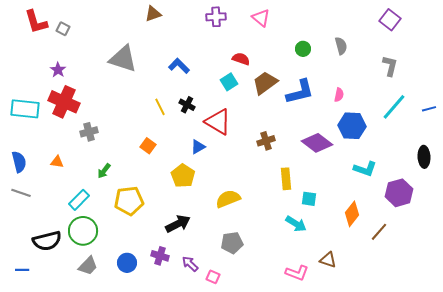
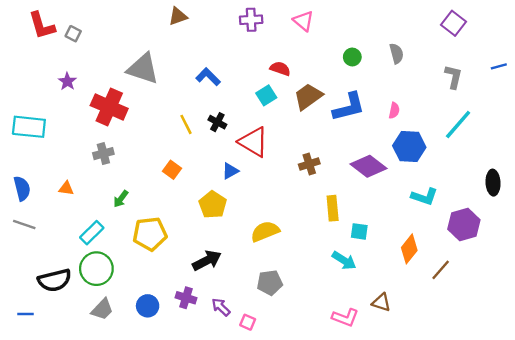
red cross: (64, 102) -> (109, 107), moved
blue line: (429, 109) -> (499, 66), moved

